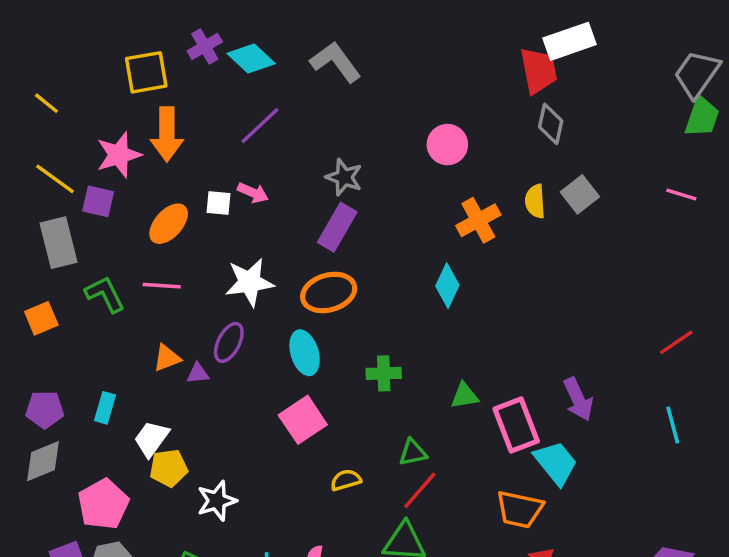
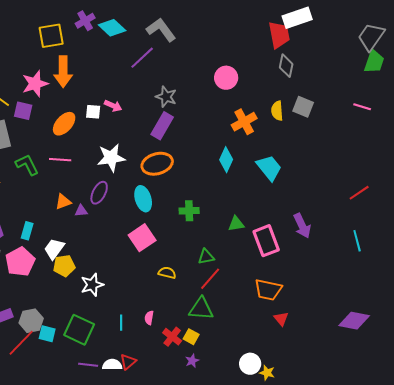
purple line: (260, 126) -> (142, 58), moved
gray square: (580, 194) -> (303, 107), turned -30
cyan trapezoid: (556, 463) -> (269, 168), moved
yellow semicircle: (346, 480) -> (167, 273), turned 30
pink pentagon: (103, 504) -> (20, 262), moved

